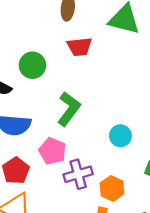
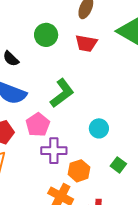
green circle: (32, 65) -> (46, 35), moved

